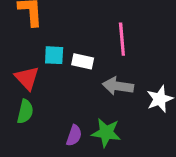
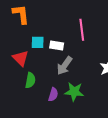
gray arrow: (118, 86) -> (64, 66), moved, turned -60
green semicircle: (25, 111) -> (30, 80), moved

